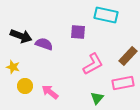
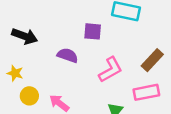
purple semicircle: (44, 44) -> (68, 55), moved

